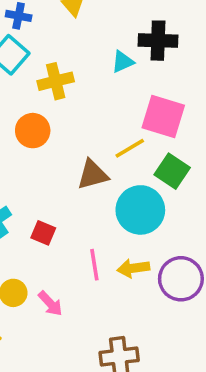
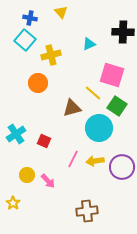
black cross: (158, 41) -> (123, 32), moved
yellow line: (130, 148) -> (93, 93), turned 72
pink line: (94, 265) -> (73, 159), turned 36

